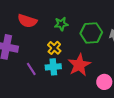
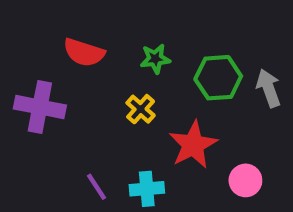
cyan cross: (53, 67) -> (147, 189), moved
purple line: (31, 69) -> (97, 187), moved

